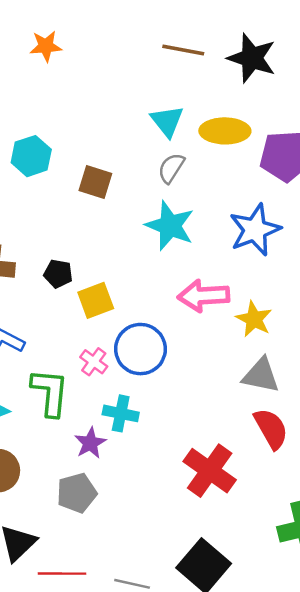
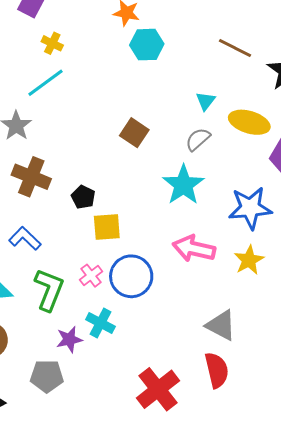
cyan triangle: (167, 121) -> (205, 101), size x0.7
cyan hexagon: (31, 156) -> (147, 45), moved
yellow star: (254, 319) -> (249, 260), moved

